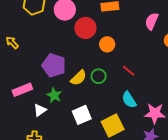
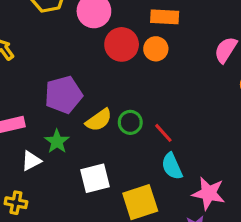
orange circle: (107, 44) -> (156, 49), moved
purple pentagon: (54, 65) -> (63, 95), turned 30
red line: (129, 71) -> (163, 133), moved

